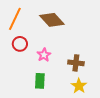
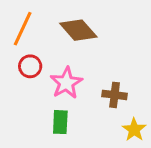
pink star: (44, 55) -> (66, 83), size x1.5
yellow star: (79, 86) -> (134, 130), moved

